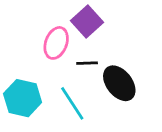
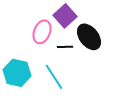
black ellipse: (119, 83) -> (89, 37), moved

